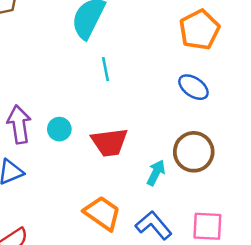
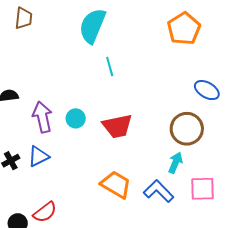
blue ellipse: (193, 87) -> (207, 90), moved
cyan arrow: (156, 173) -> (175, 163), moved

